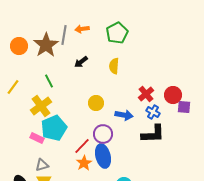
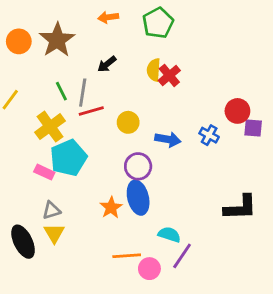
gray line: (64, 35) -> (83, 93), moved
red cross: (146, 94) -> (169, 75), moved
black L-shape: (153, 134) -> (240, 208), moved
red line: (82, 146) -> (91, 111), moved, turned 30

